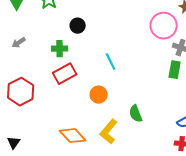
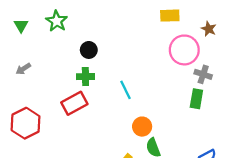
green cross: (60, 49) -> (85, 77), moved
orange circle: (99, 95) -> (142, 127), moved

